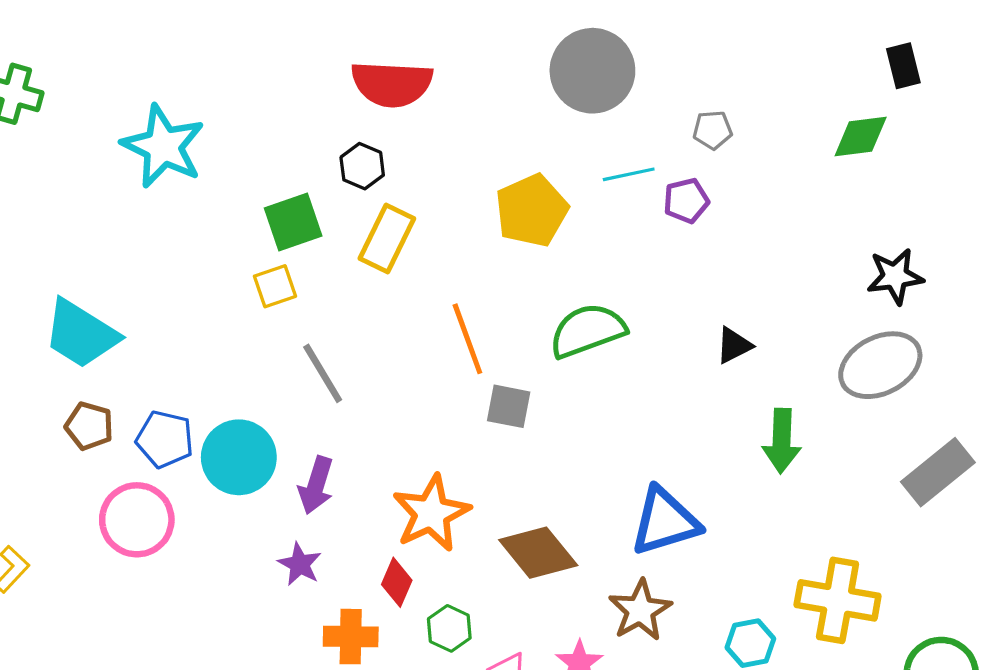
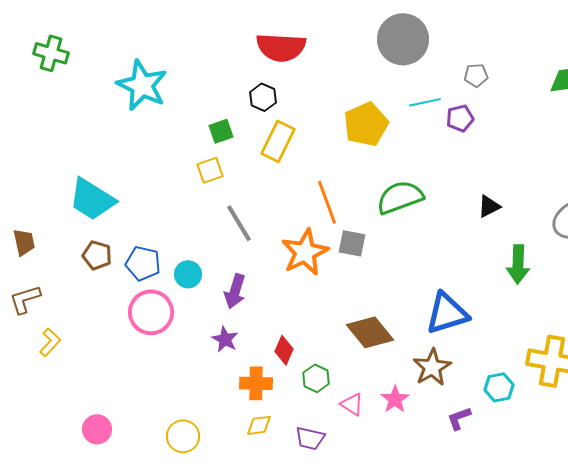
green square: (293, 222) -> (221, 131), size x0.7
cyan circle: (239, 457) -> (188, 274), size x0.6
orange star: (431, 513) -> (305, 252), moved
pink circle: (137, 520) -> (151, 312), moved

